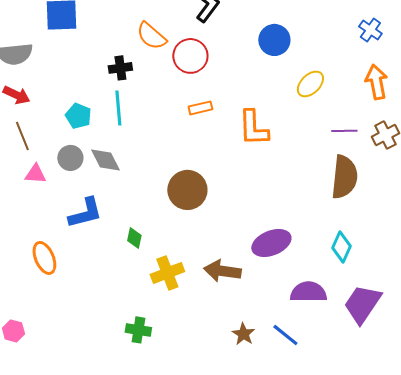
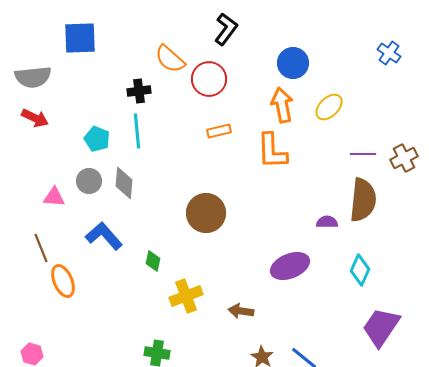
orange arrow: (376, 82) -> (282, 105), moved
brown line: (22, 136) -> (41, 248), moved
gray diamond: (105, 160) -> (124, 183), turned 32
blue L-shape: (85, 213) -> (104, 236), turned -117
brown arrow: (222, 271) -> (241, 311), moved, size x0.7
purple semicircle: (308, 292) -> (327, 222), moved, size x0.6

